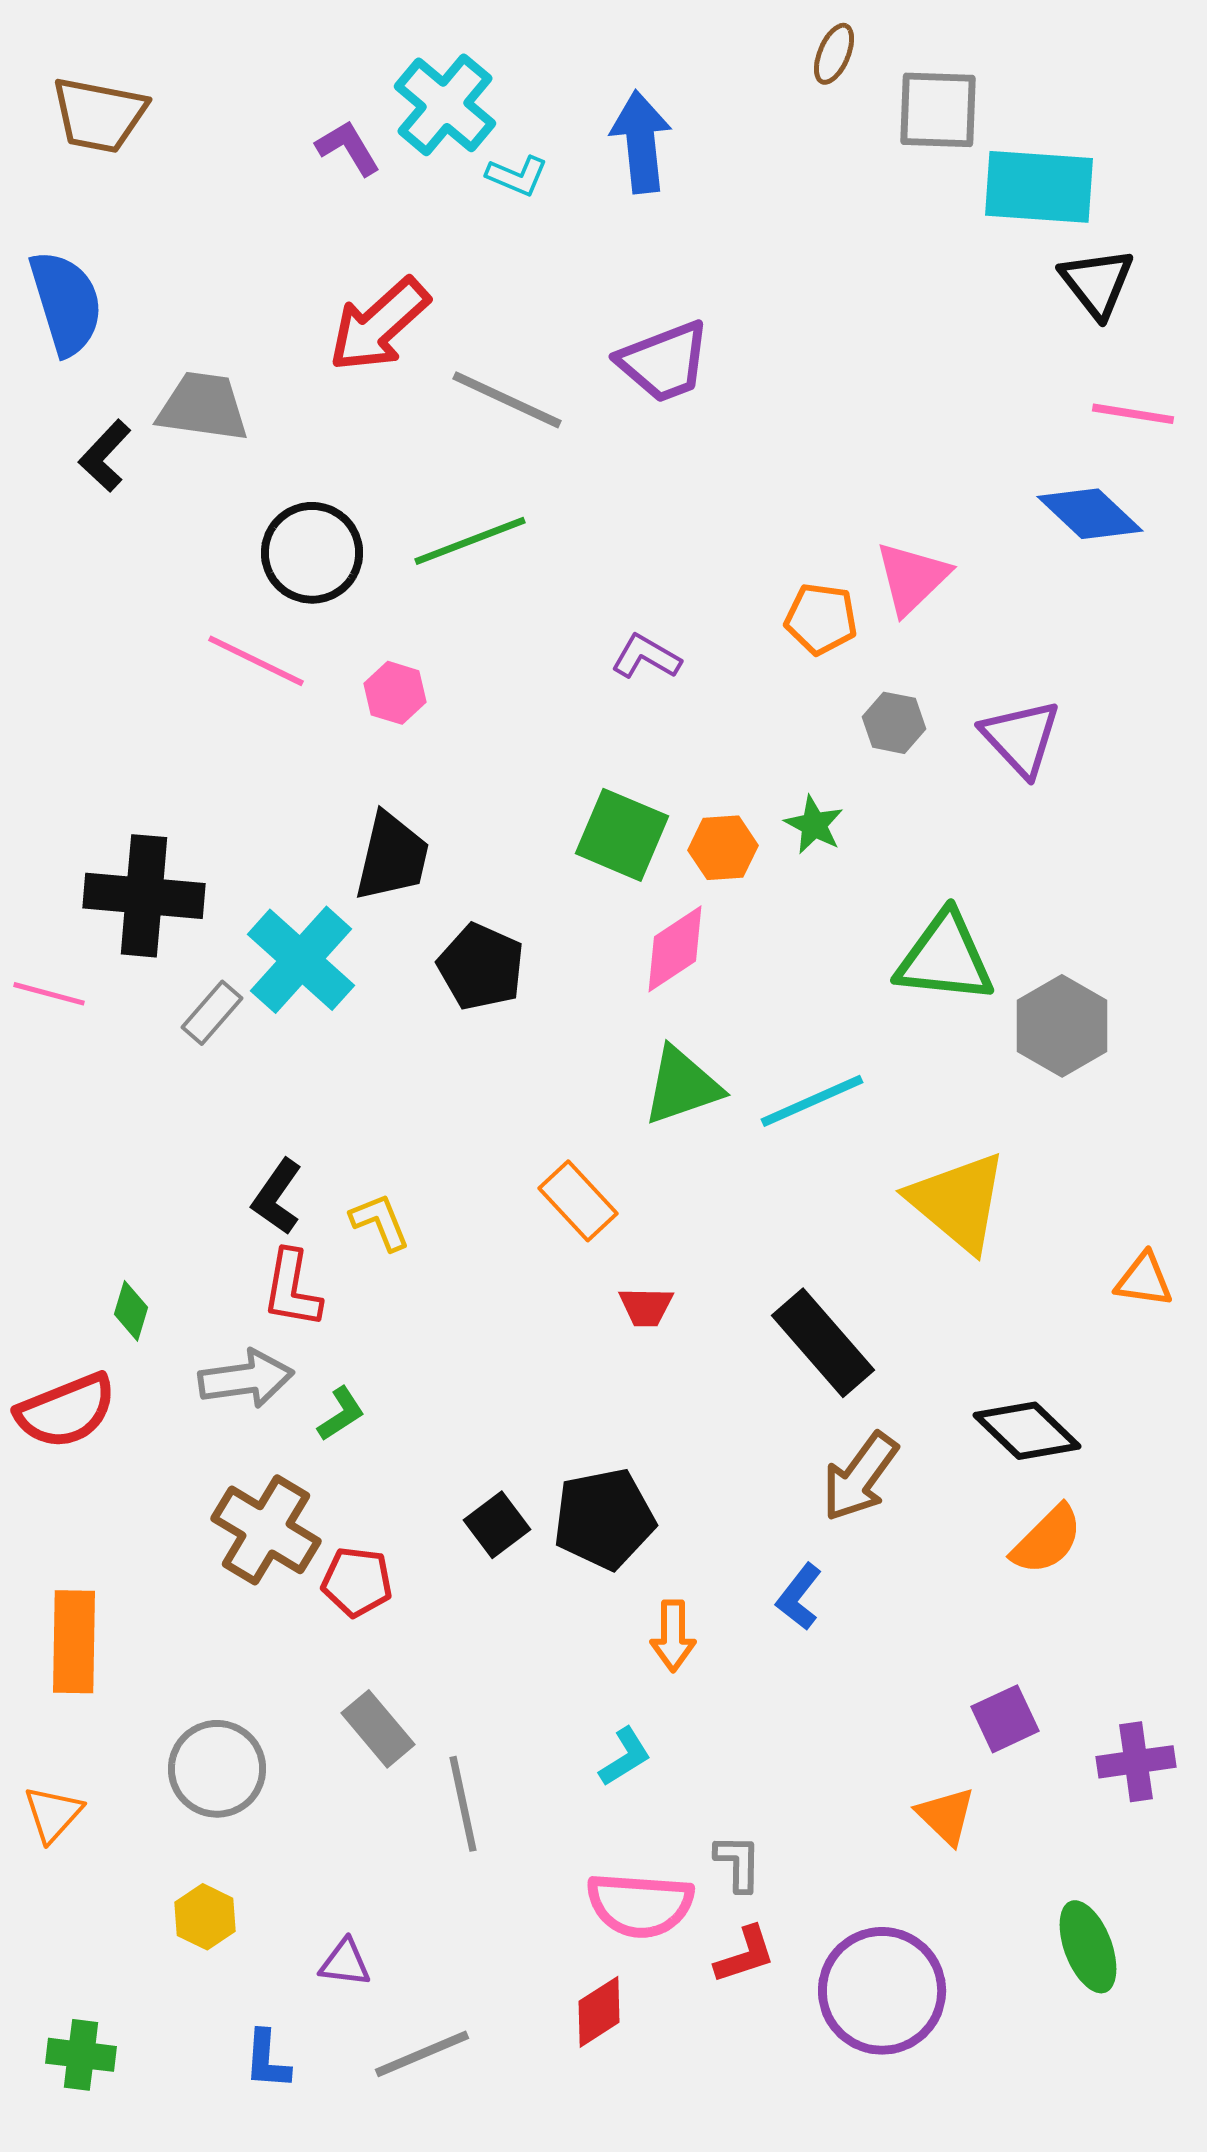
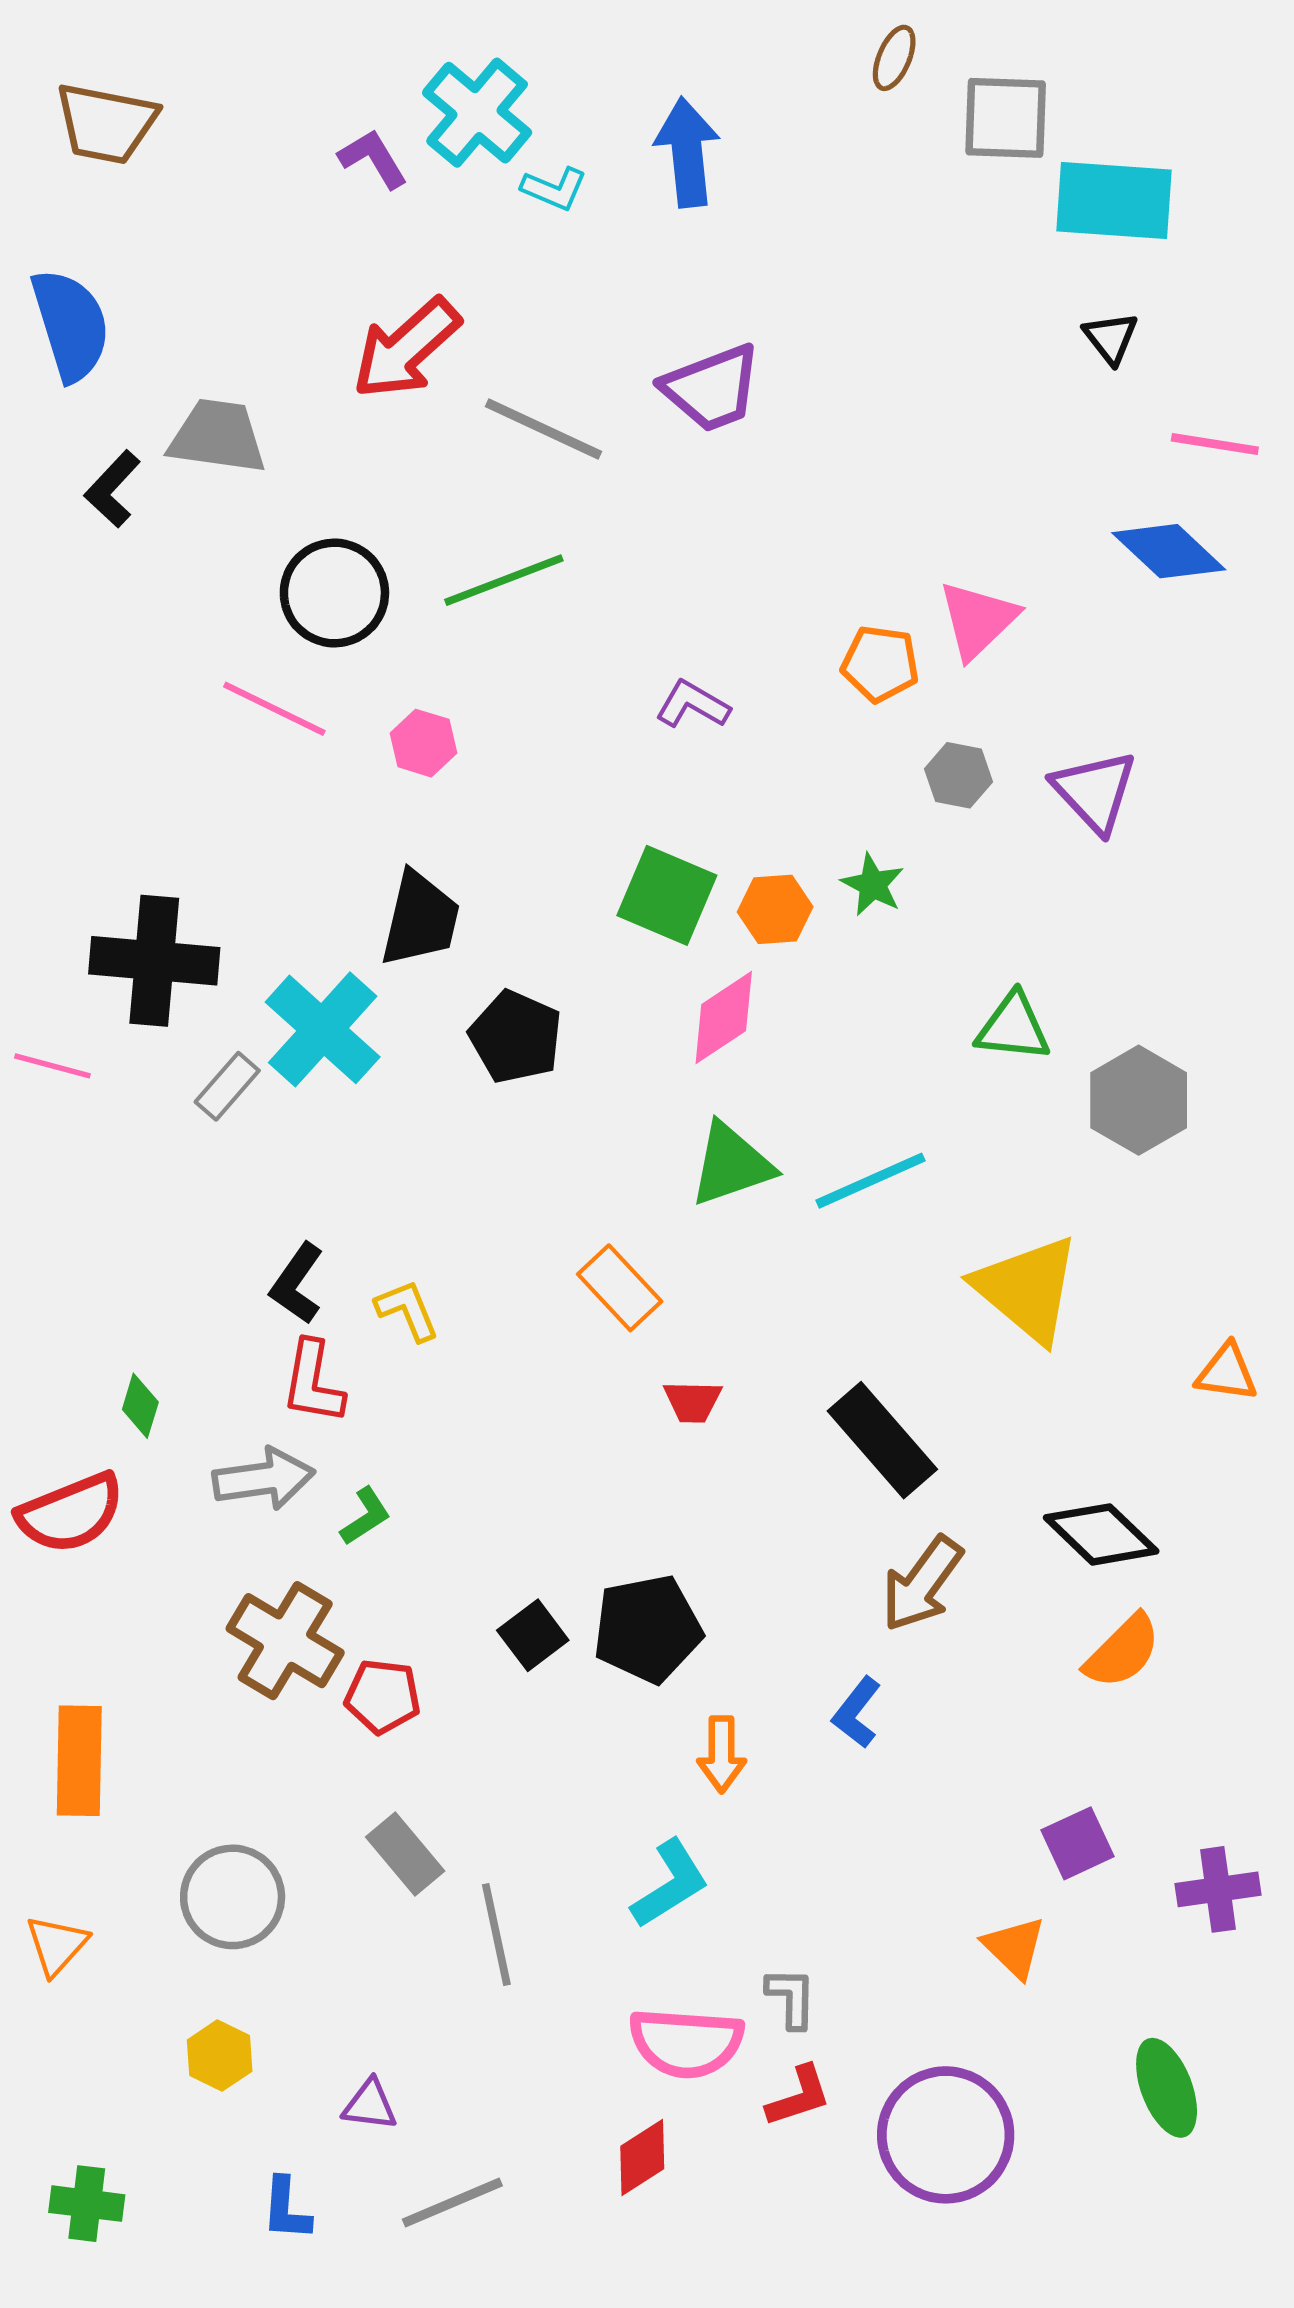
black triangle: (1097, 283) -> (1111, 338), moved, size x0.7
green triangle: (945, 958) -> (1013, 1027), size x0.7
cyan L-shape: (625, 1757) -> (670, 1884), size x1.4

